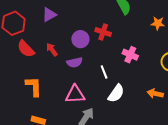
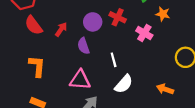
orange star: (158, 23) -> (163, 14), moved
red arrow: (52, 50) -> (61, 29), turned 64
pink cross: (130, 55) -> (144, 33), moved
purple semicircle: (75, 62) -> (83, 46), turned 77

